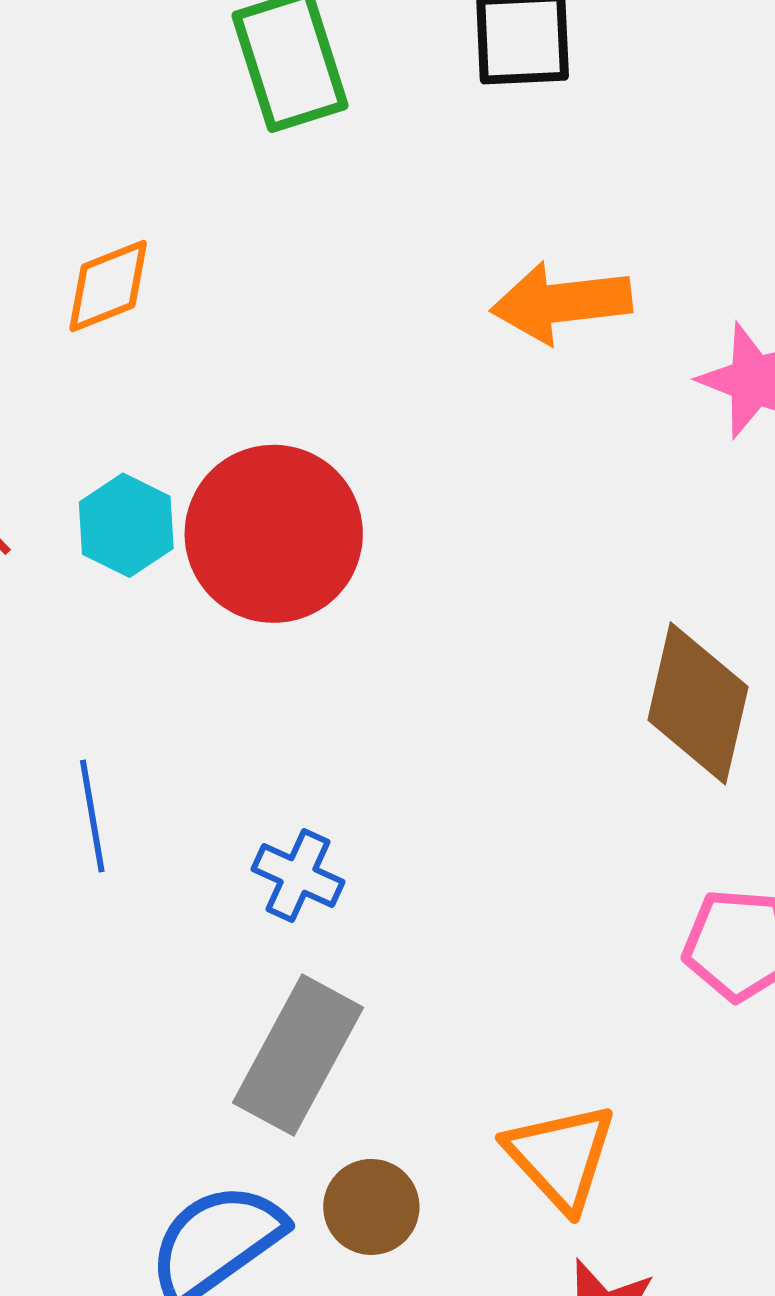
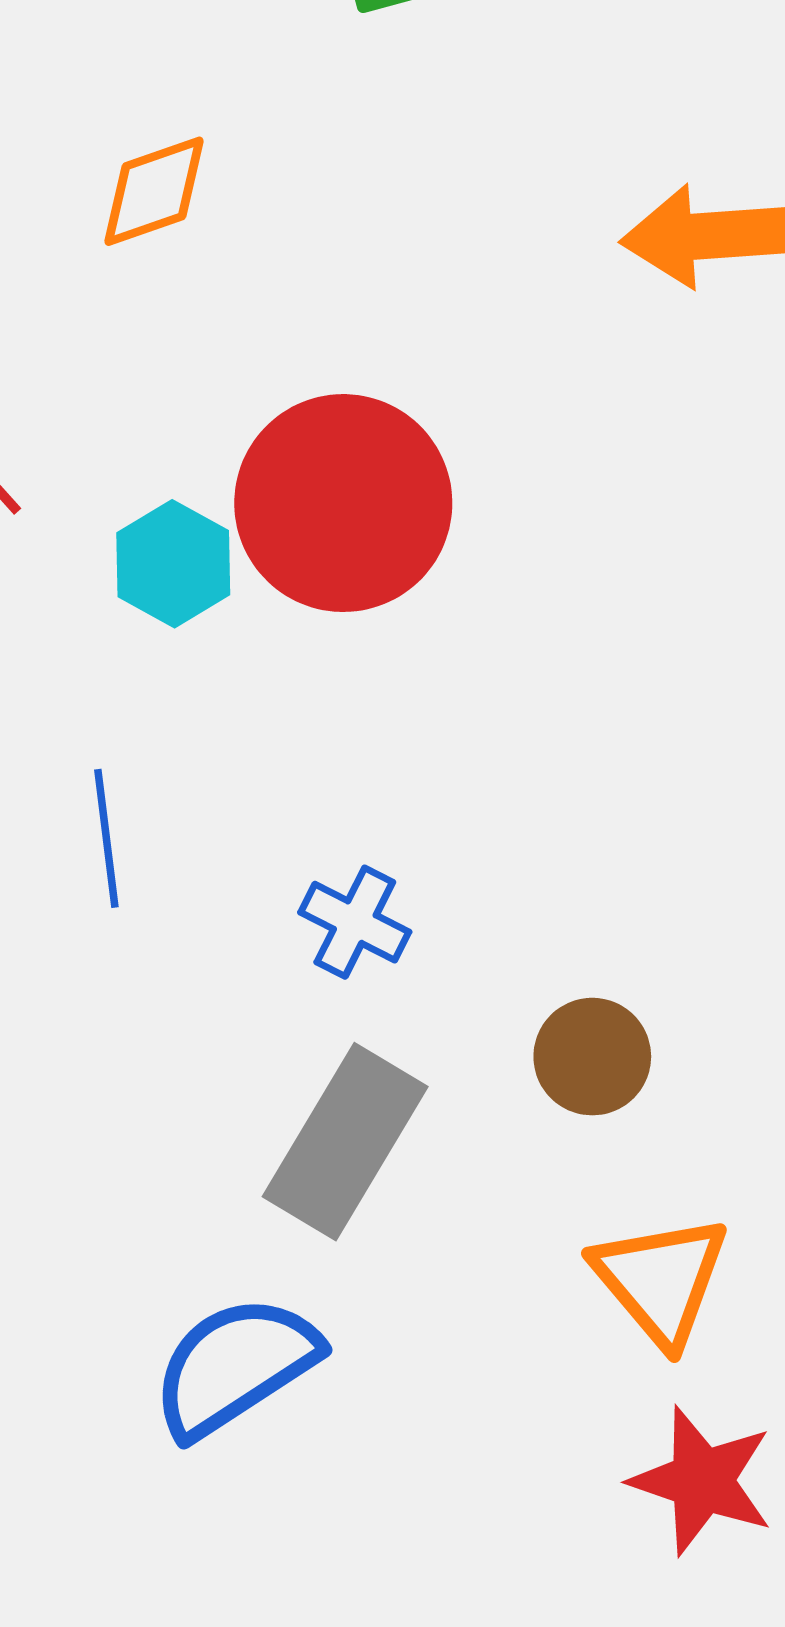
cyan hexagon: (126, 525) -> (173, 564), moved
brown circle: (371, 1207) -> (592, 1057), moved

